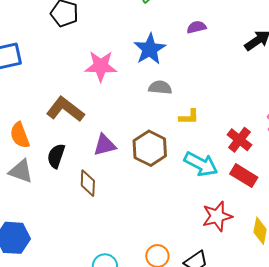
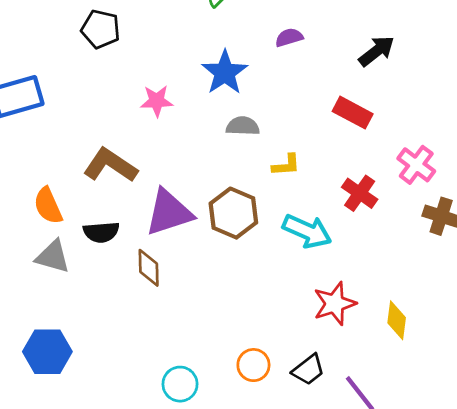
pink star: (101, 66) -> (157, 101), size x0.7
purple triangle: (105, 145) -> (169, 212), size x1.5
black semicircle: (56, 156) -> (101, 232), turned -110
red rectangle: (244, 176) -> (353, 113), moved

